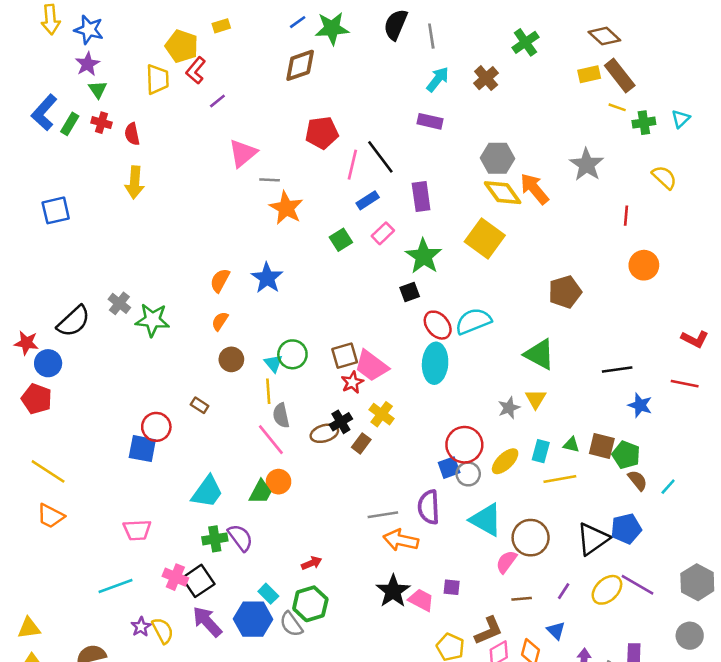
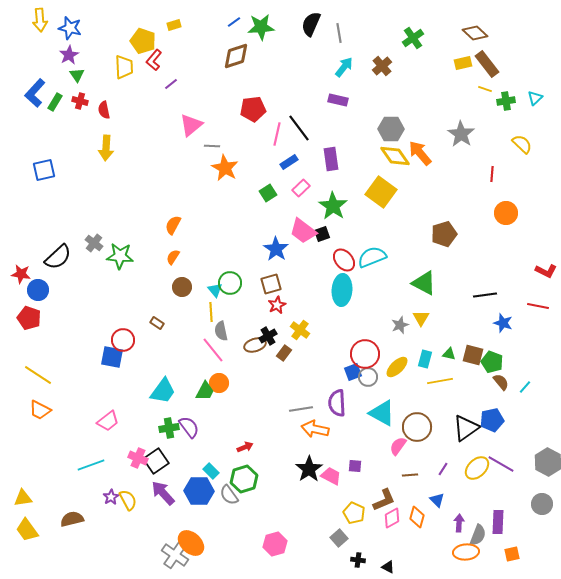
blue star: (267, 278) -> (276, 249), moved
pink trapezoid: (371, 366) -> (303, 231), moved
pink trapezoid: (137, 530) -> (108, 421), turned -35

